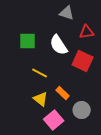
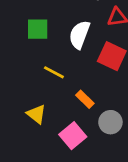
white semicircle: (59, 45) -> (79, 35), turned 55
yellow triangle: (41, 99) -> (36, 114), moved

